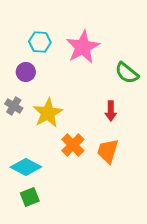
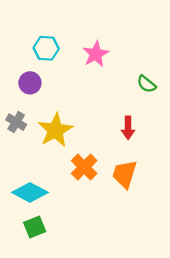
pink star: (83, 47) -> (96, 54), size x0.7
green semicircle: (127, 73) -> (146, 84), size x0.7

